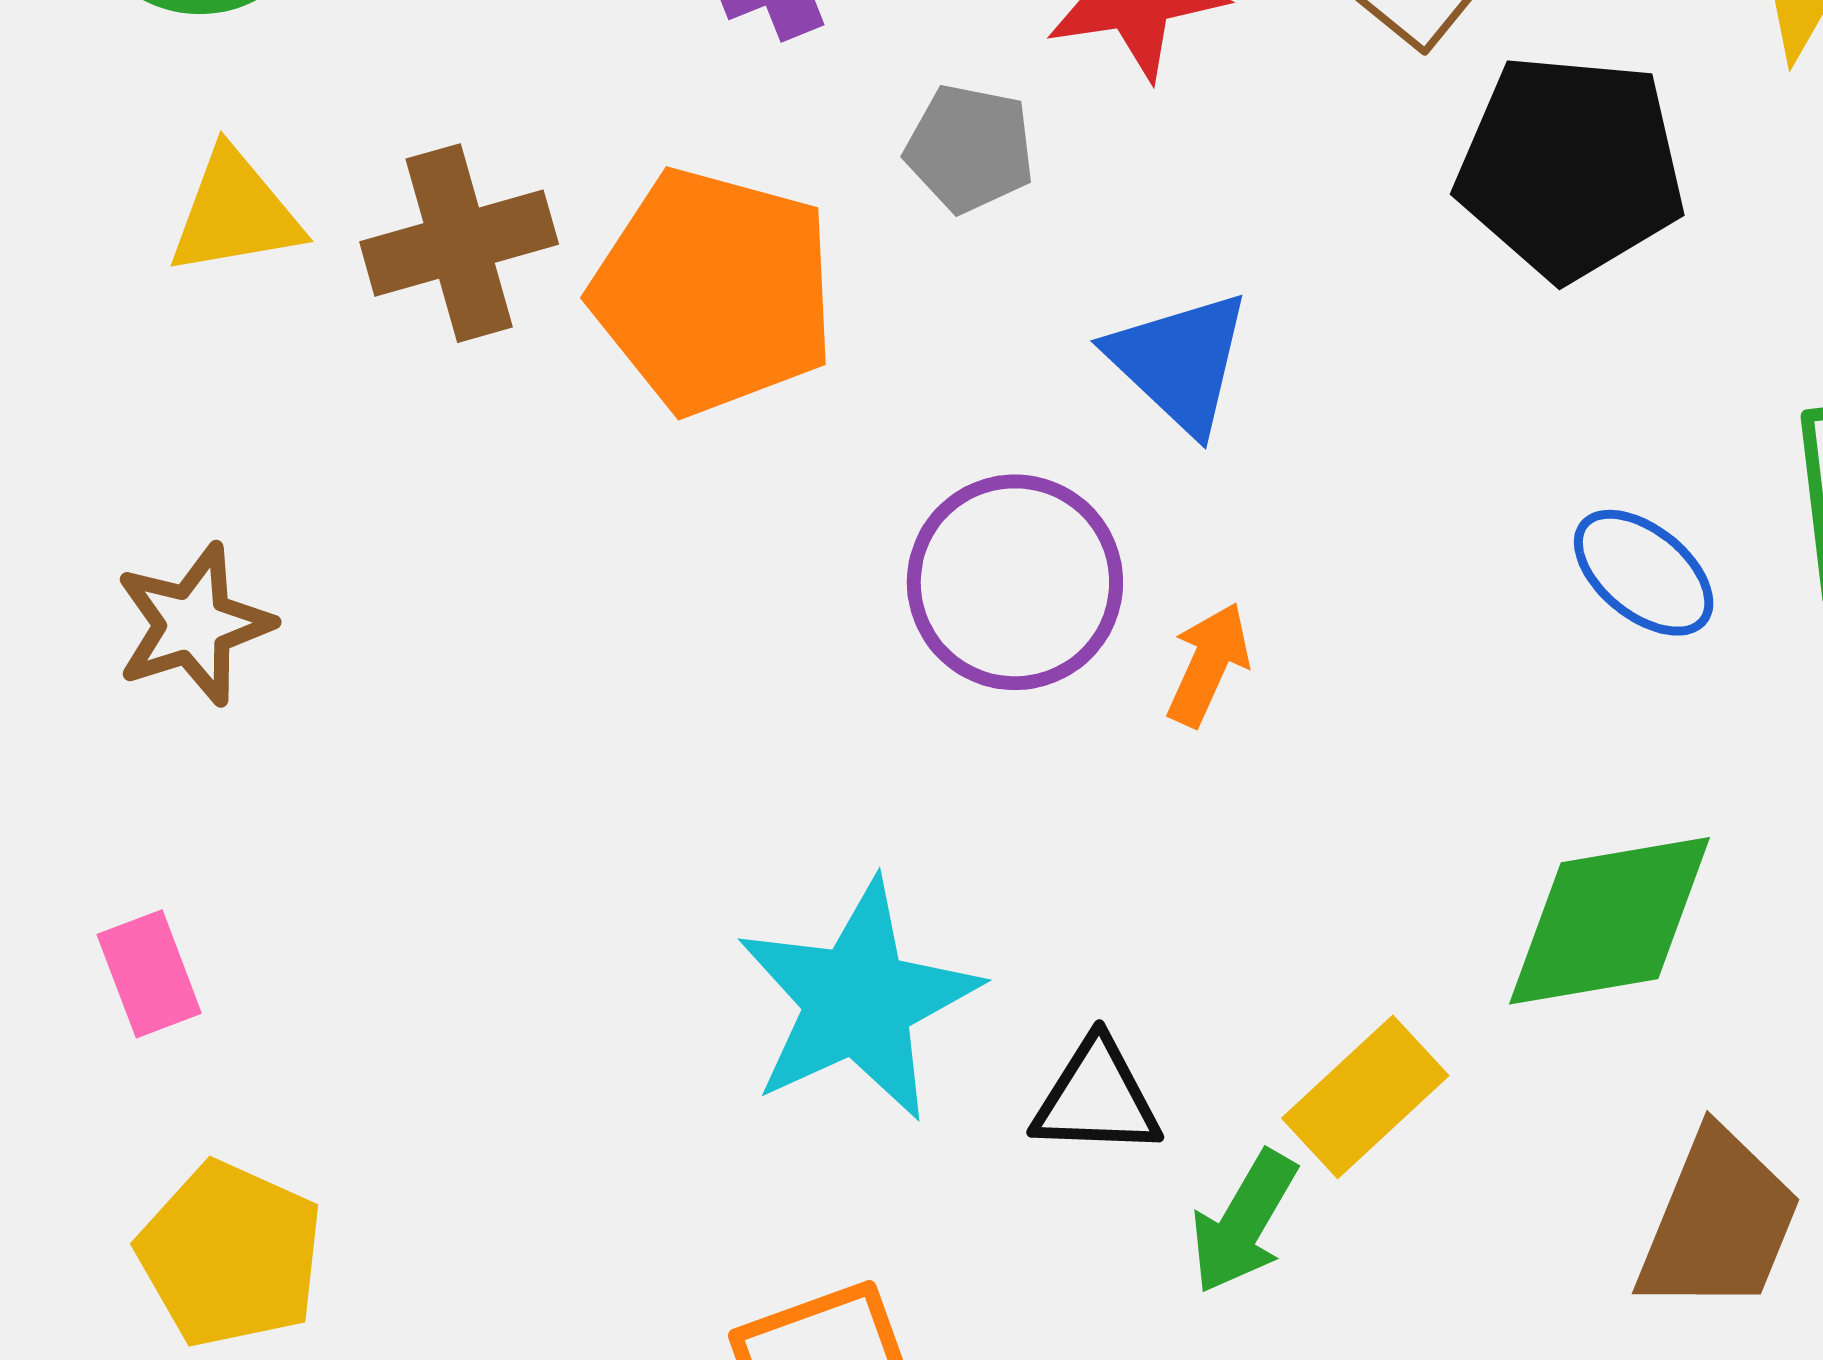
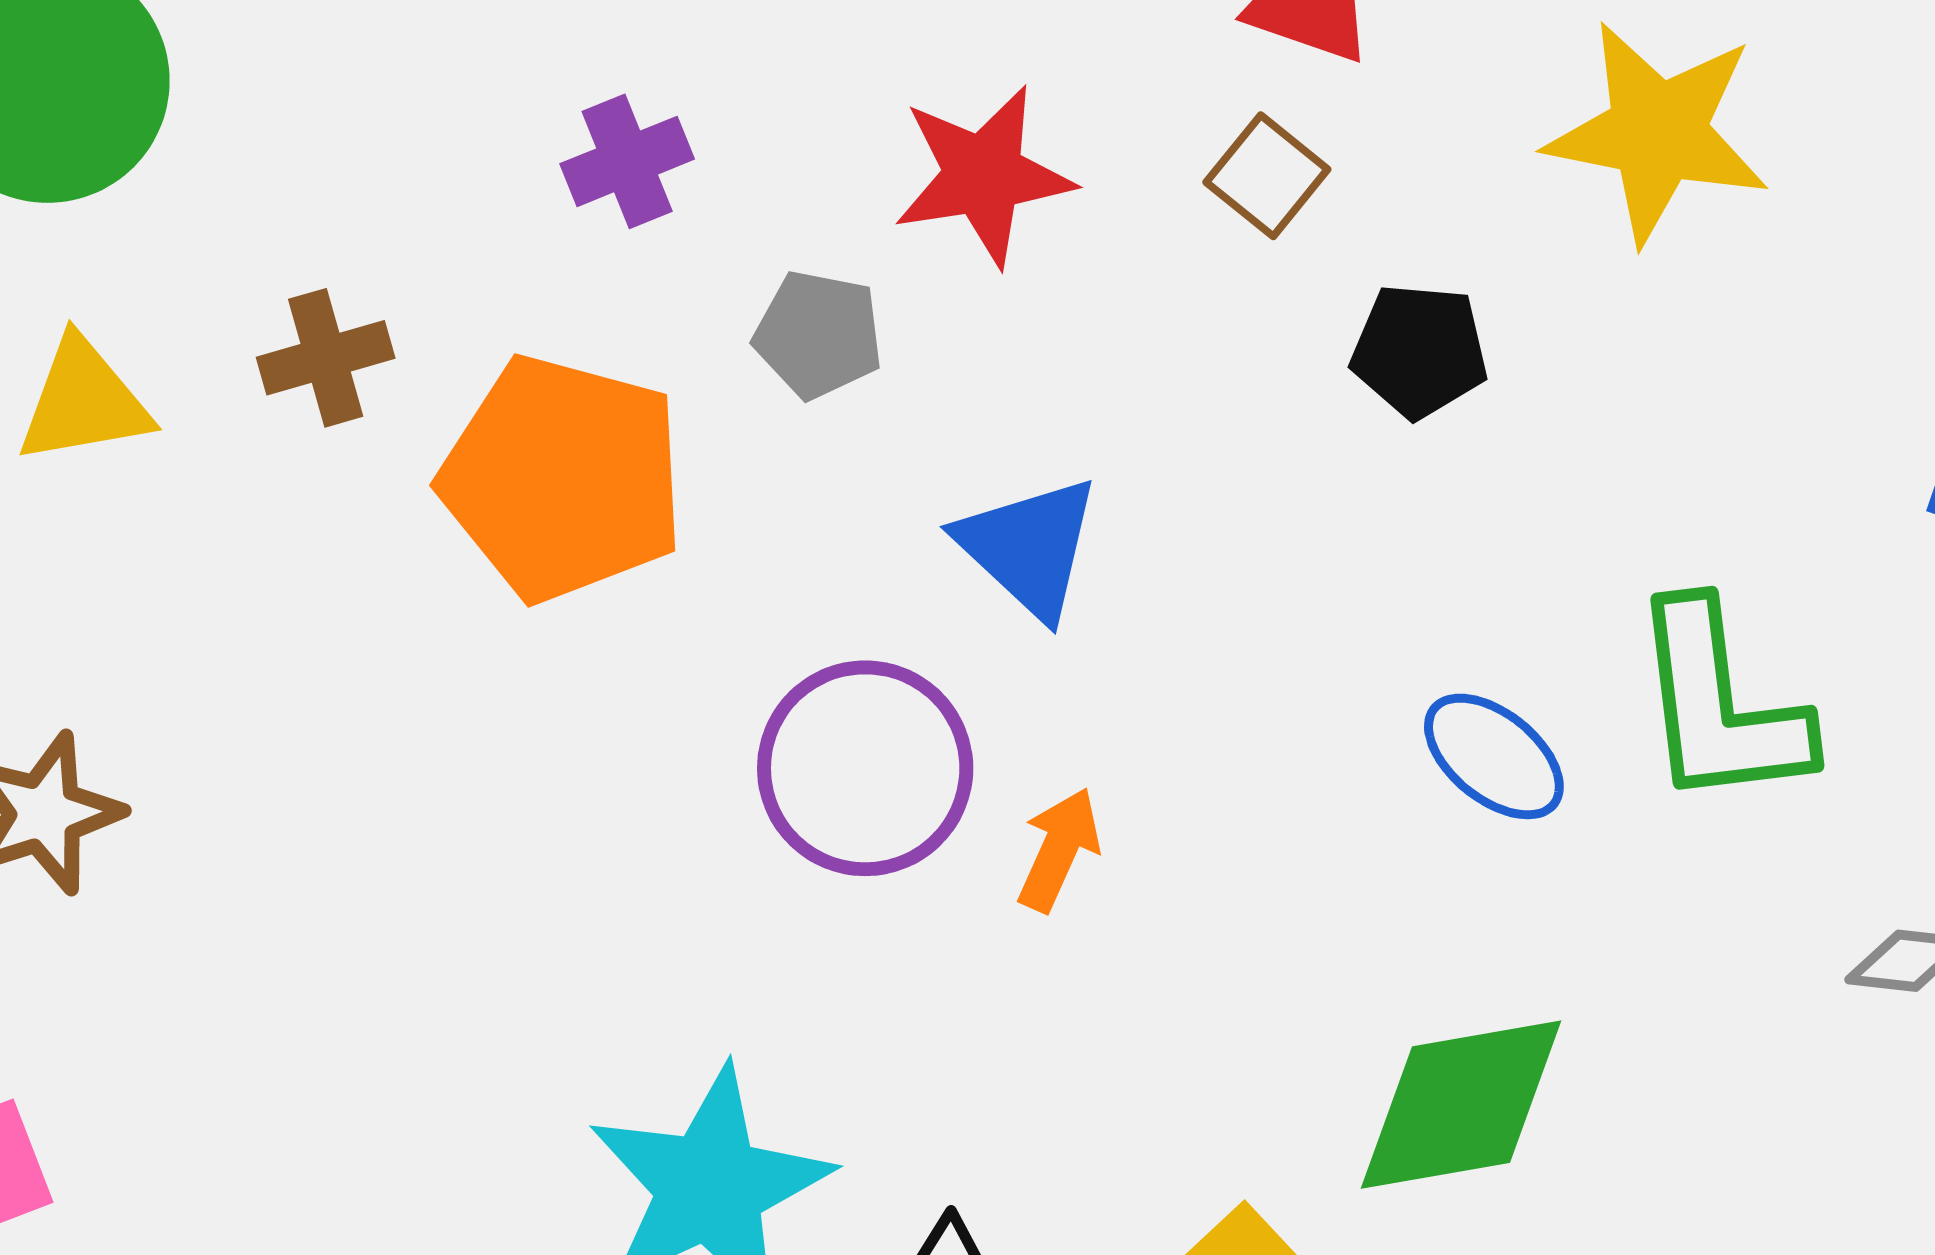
black pentagon: (1571, 167) -> (1419, 351), size x0.6
brown cross: (459, 243) -> (326, 358), moved, size x0.7

